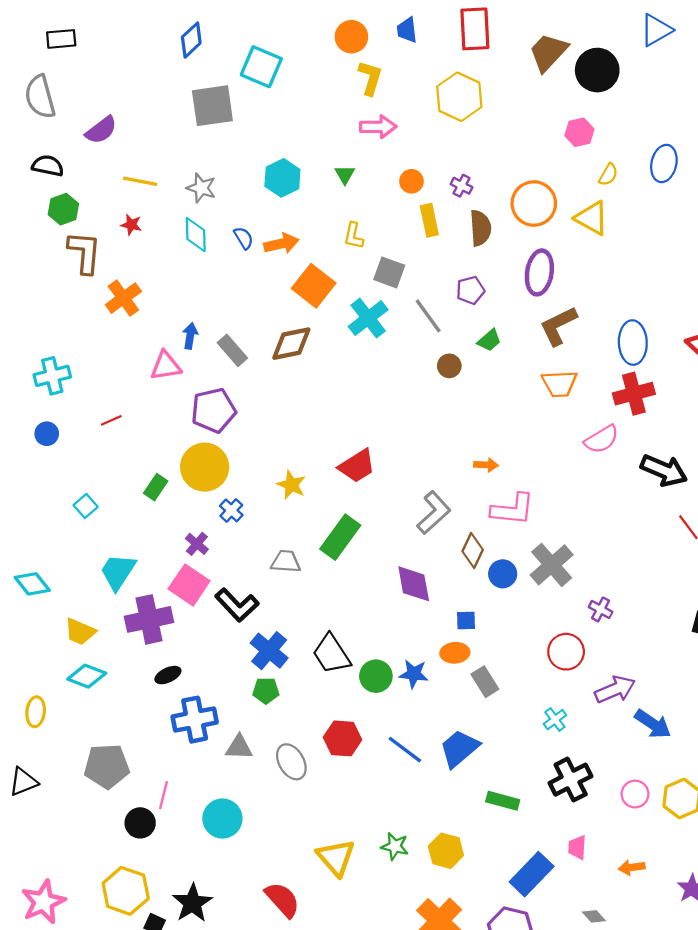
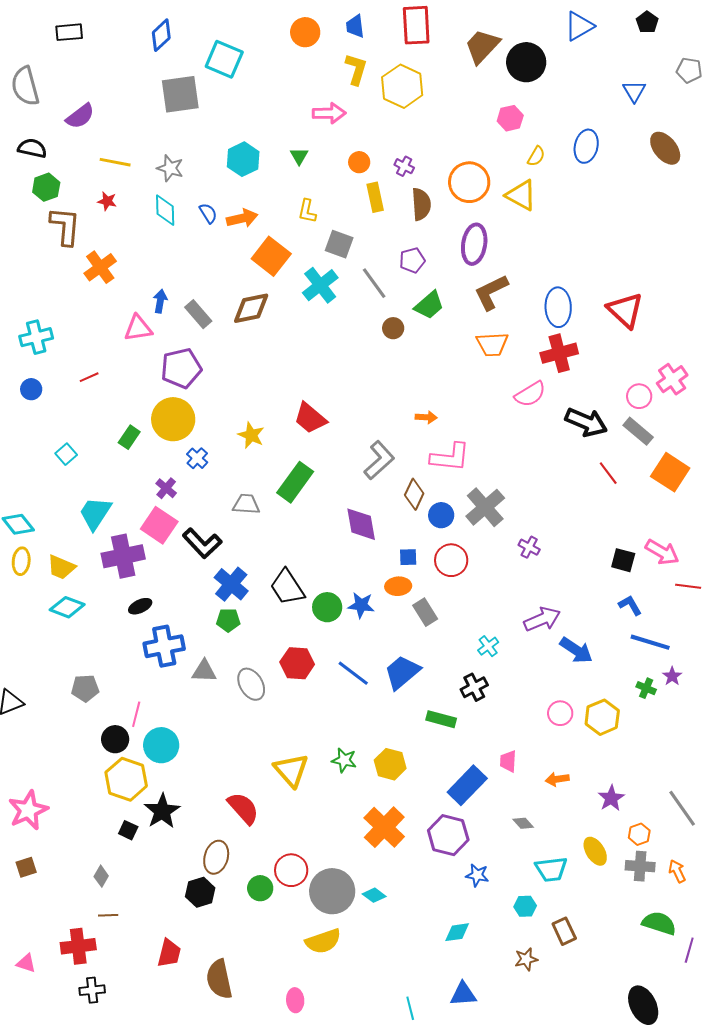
black rectangle: (61, 39) -> (69, 32), moved
yellow L-shape: (370, 78) -> (356, 69), moved
green trapezoid: (489, 340) -> (429, 305), size x1.4
red trapezoid: (357, 466) -> (310, 418), turned 72
red circle: (566, 652) -> (451, 560), moved
yellow ellipse: (36, 712) -> (21, 561), moved
gray pentagon: (107, 766) -> (85, 688), size x0.7
black cross: (571, 780) -> (474, 687), moved, size x0.7
cyan circle: (222, 819) -> (161, 745), moved
yellow hexagon: (126, 891) -> (126, 779), moved

